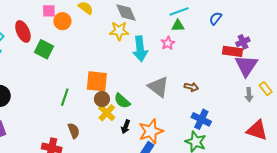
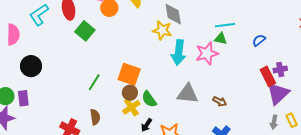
pink star: (168, 43) -> (207, 53), size x1.6
red rectangle: (232, 51) -> (268, 76), turned 42
gray triangle: (158, 87) -> (188, 94), turned -45

